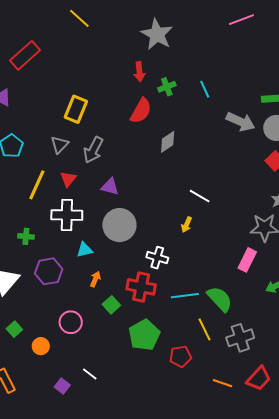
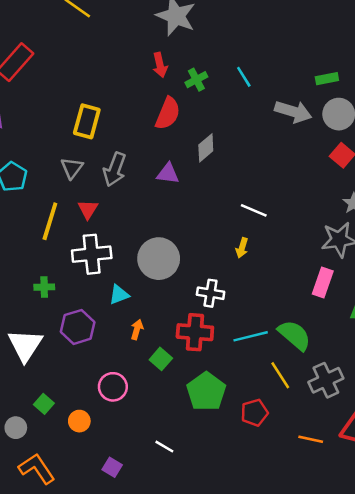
purple triangle: (110, 187) -> (168, 174), moved
white line: (90, 374) -> (164, 447), moved

